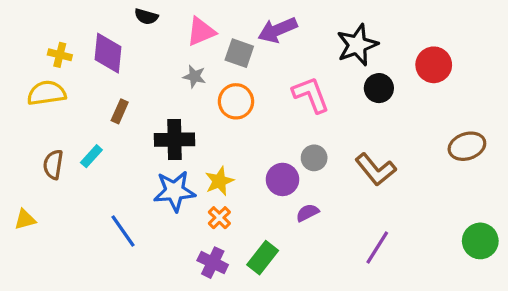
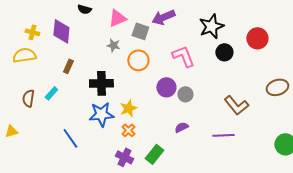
brown L-shape: (376, 169) -> (236, 105), moved
purple circle: (282, 179) -> (166, 87), moved
purple line: (377, 248) -> (223, 135), moved, turned 55

